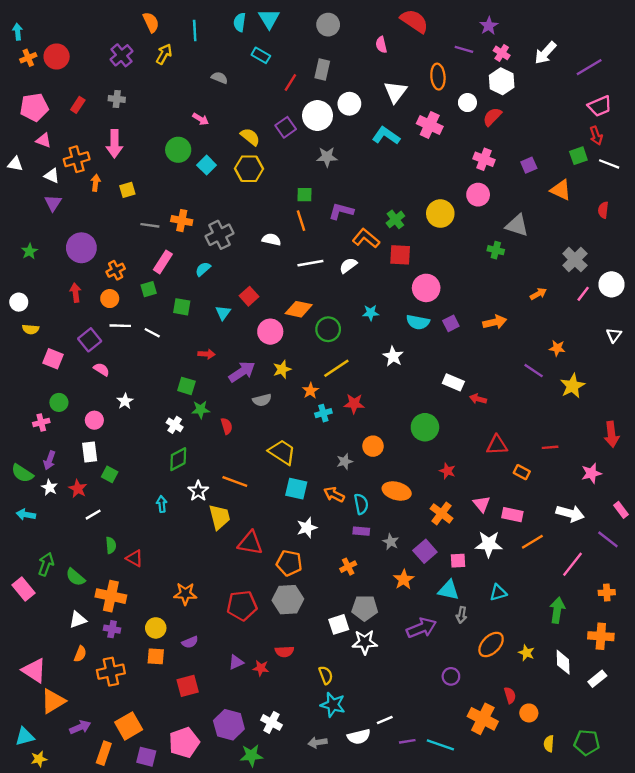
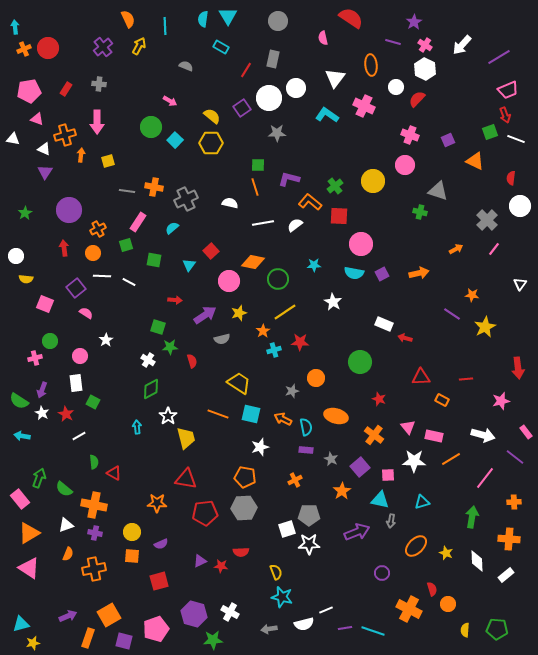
white circle: (611, 284) -> (520, 206), moved
orange line: (235, 482) -> (218, 414), moved
red triangle: (250, 543) -> (186, 479), moved
orange triangle: (53, 701) -> (29, 533), moved

